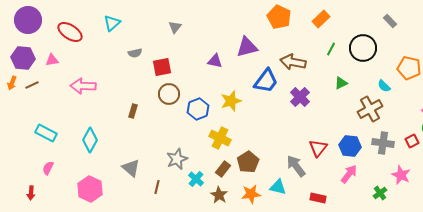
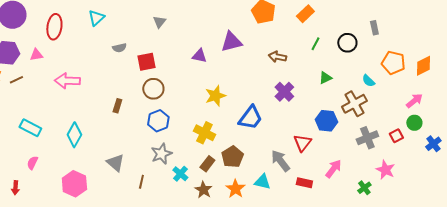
gray rectangle: (390, 21) -> (374, 28), moved, turned 32
red ellipse: (70, 32) -> (54, 27), turned 65
black circle: (363, 48) -> (347, 43), size x0.7
brown arrow: (293, 62) -> (277, 57), size x0.7
blue trapezoid: (266, 81) -> (250, 118), moved
blue hexagon: (198, 109) -> (158, 121), moved
gray cross: (383, 143) -> (367, 138), turned -30
blue hexagon: (350, 146) -> (326, 121), moved
orange star: (251, 194) -> (235, 189), turned -30
red rectangle: (318, 198) -> (304, 183), moved

